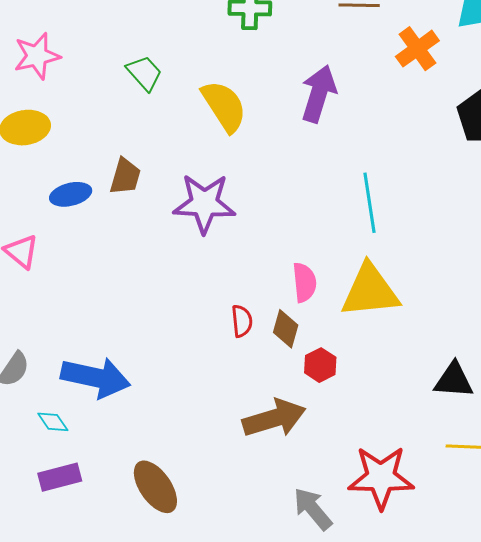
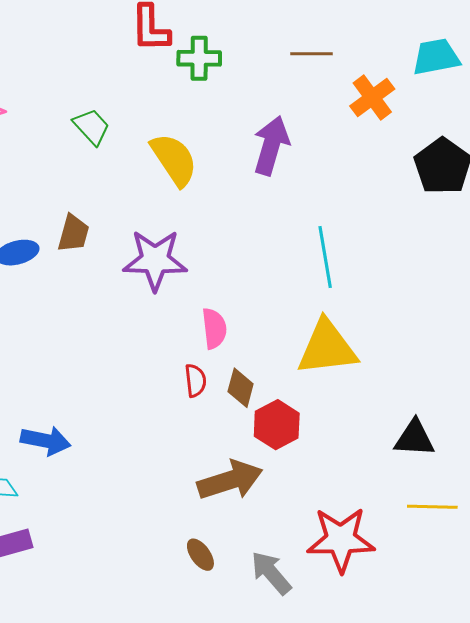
pink semicircle: (304, 282) -> (214, 328), moved
red hexagon: (320, 365) -> (277, 425), size x1.4
blue arrow: (96, 377) -> (46, 441), size x0.7
brown ellipse: (155, 487) -> (200, 555), moved, size x0.6

